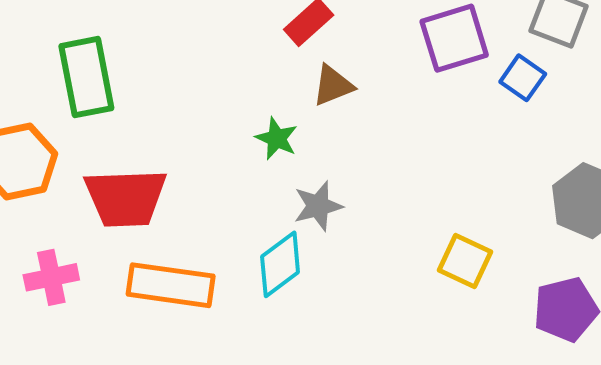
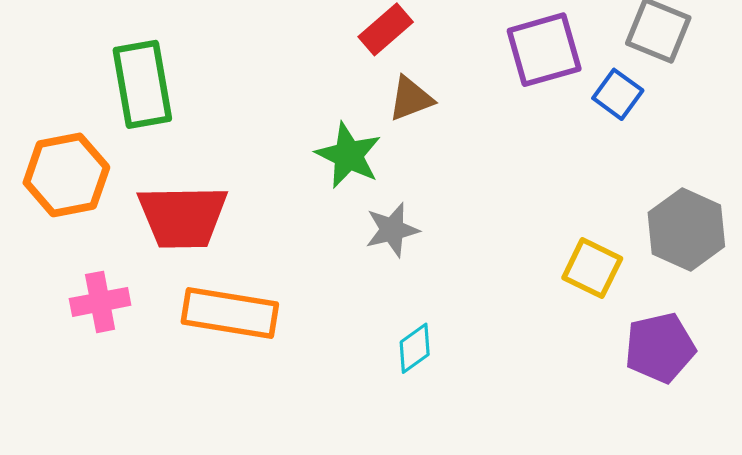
green star: (277, 138) -> (348, 155), size x1.4
yellow square: (465, 261) -> (592, 268), moved
cyan diamond: (280, 264) -> (415, 348), moved, size x0.7

